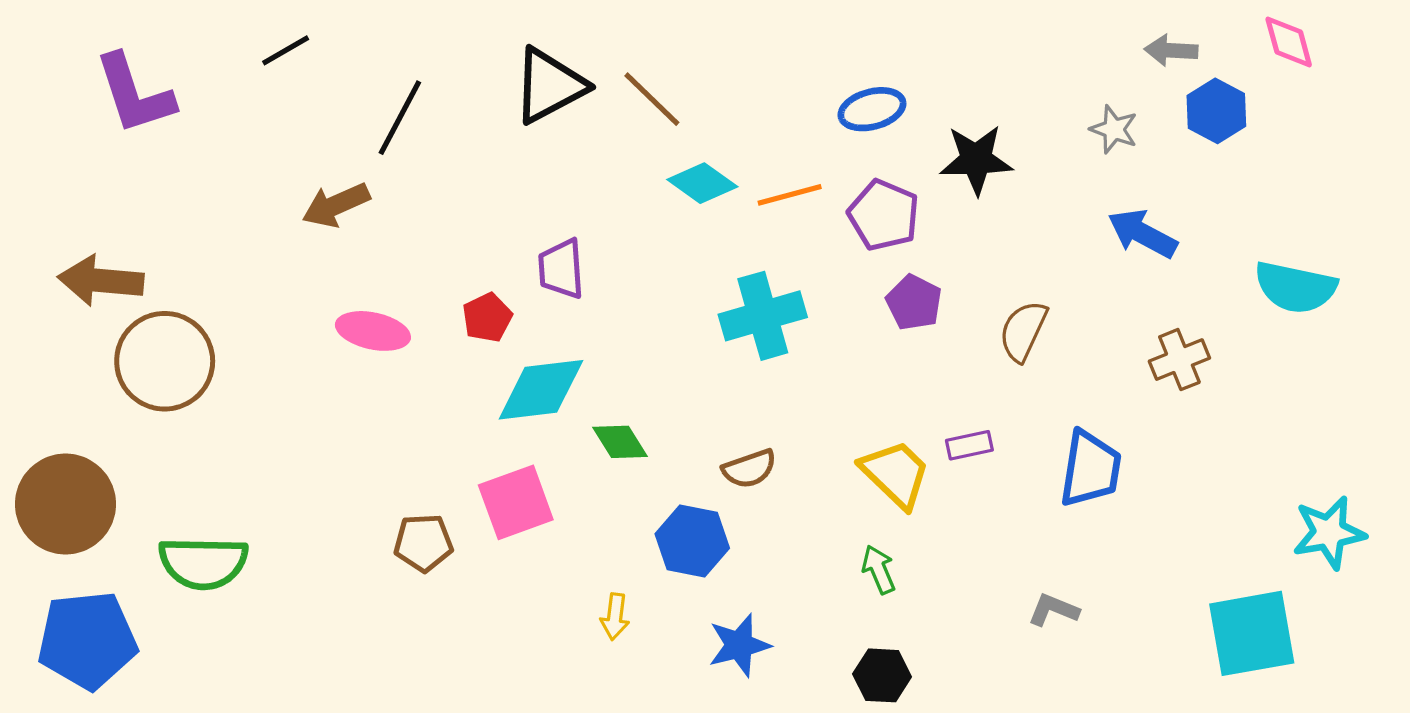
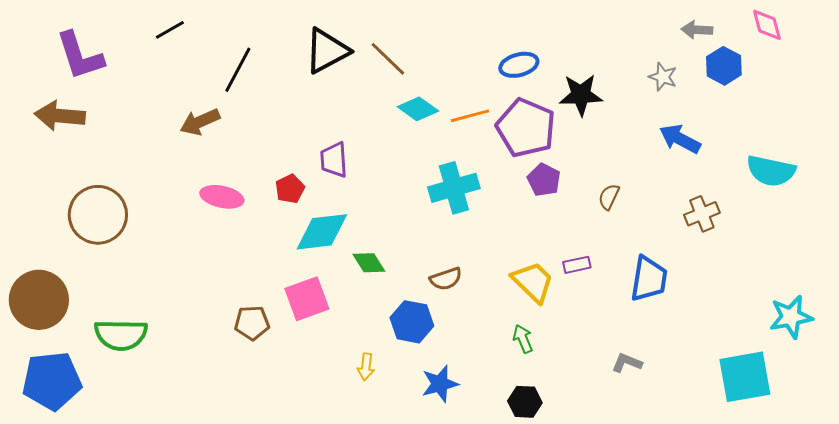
purple pentagon: (884, 215) -> (526, 128), size x1.4
brown arrow: (101, 281) -> (60, 116), moved
brown semicircle: (1023, 331) -> (609, 197), size x0.7

